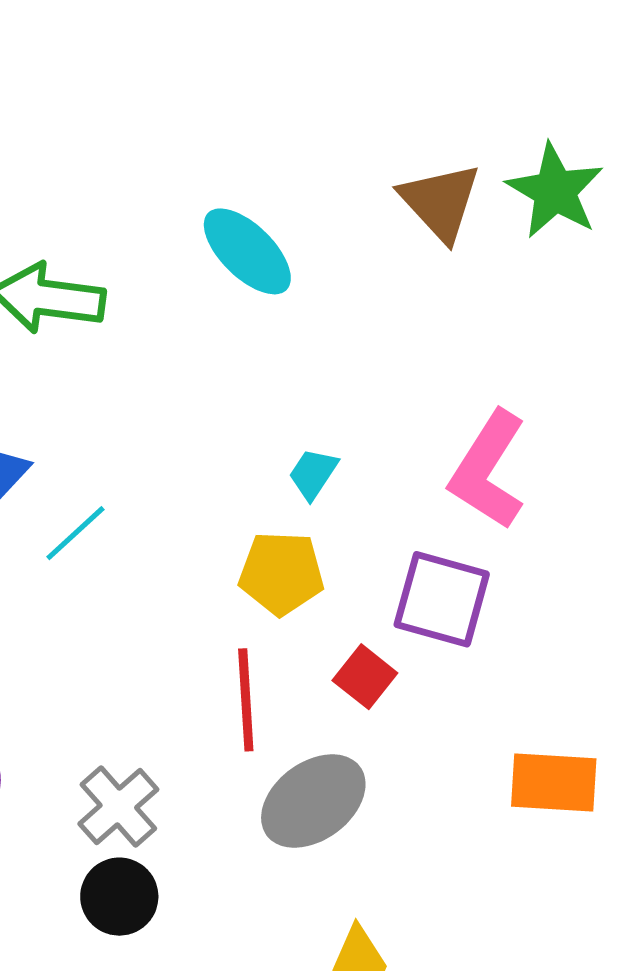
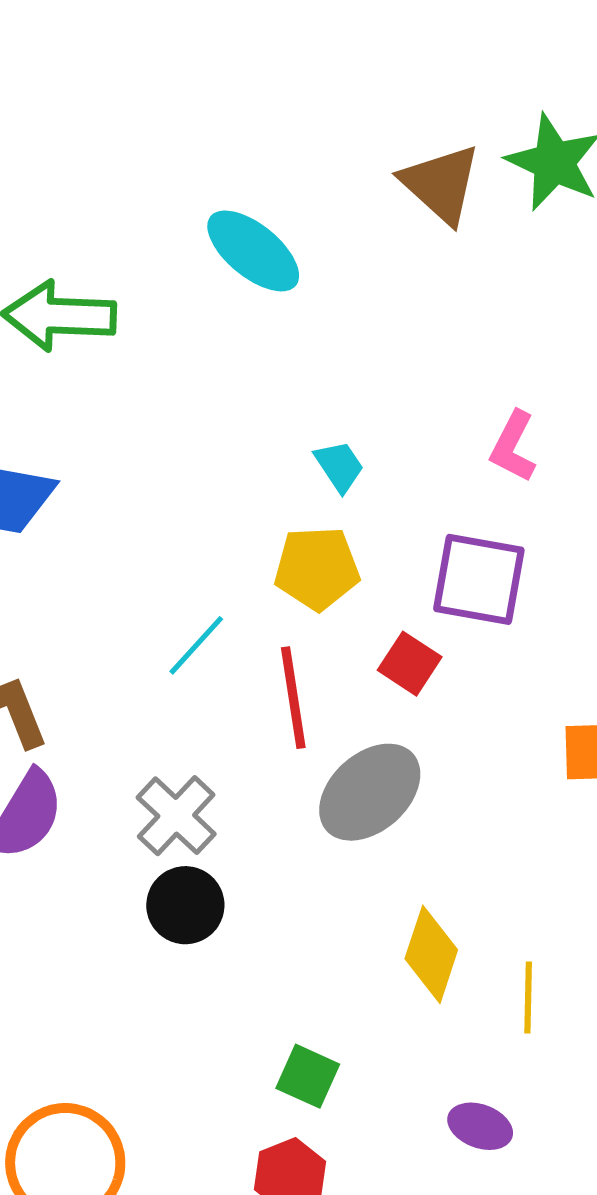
pink L-shape: (488, 470) -> (513, 446), size x0.6
cyan trapezoid: (313, 474) -> (339, 466), turned 118
cyan line: (75, 533) -> (196, 645), moved

